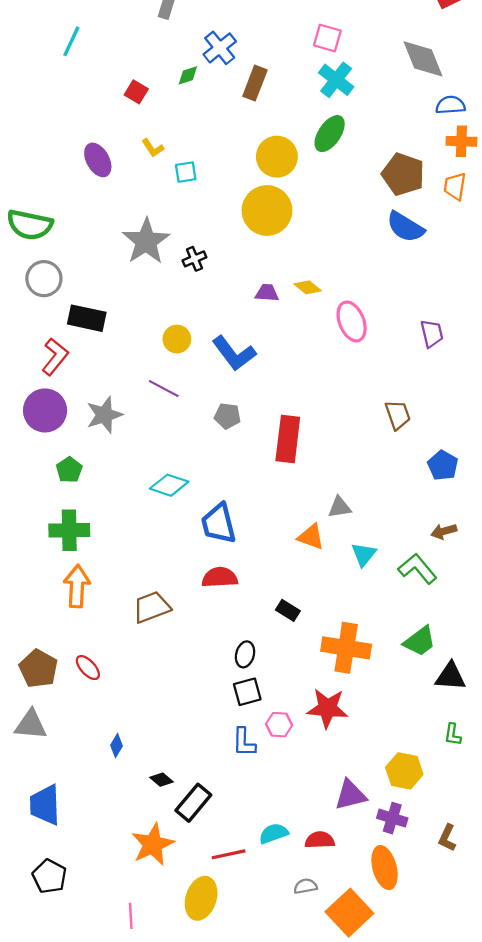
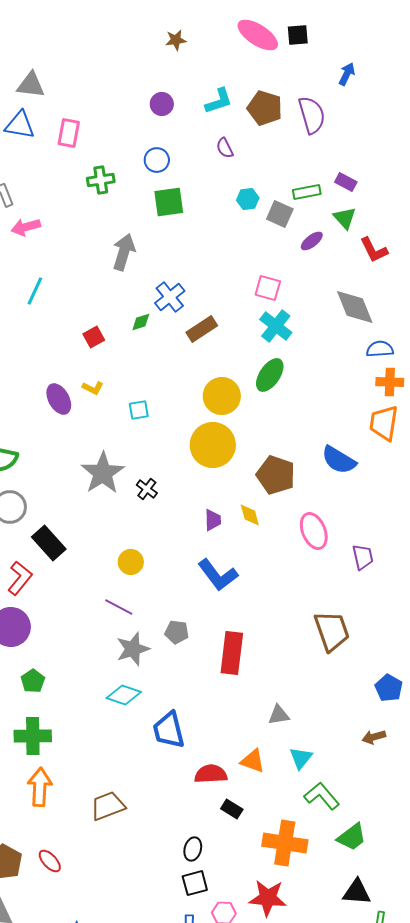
brown rectangle: (255, 83) -> (202, 329), turned 36
red square: (136, 92) -> (94, 337), turned 30
yellow L-shape: (153, 148) -> (93, 388), moved, turned -30
brown pentagon: (403, 174) -> (276, 475), moved
orange trapezoid: (455, 186) -> (384, 423), size x1.4
black cross: (194, 259) -> (147, 489), turned -30
yellow diamond: (308, 287) -> (250, 515), turned 35
purple trapezoid: (267, 293) -> (213, 520), turned 85
black rectangle: (87, 318) -> (49, 543), turned 36
pink ellipse: (352, 321) -> (314, 531), moved
blue L-shape: (234, 353) -> (218, 575), moved
gray star: (104, 415) -> (133, 649), moved
brown trapezoid: (398, 415) -> (332, 631), size x1.5
blue pentagon: (443, 465) -> (389, 688), moved
orange triangle: (311, 537) -> (253, 761), moved
green L-shape: (418, 569) -> (322, 796), moved
red semicircle: (220, 577) -> (211, 774), moved
black triangle: (450, 676) -> (357, 892), moved

